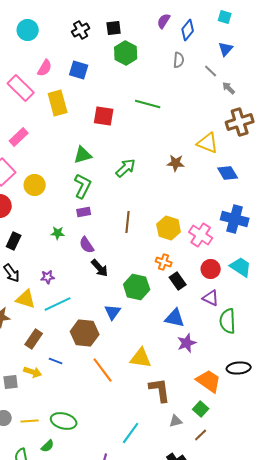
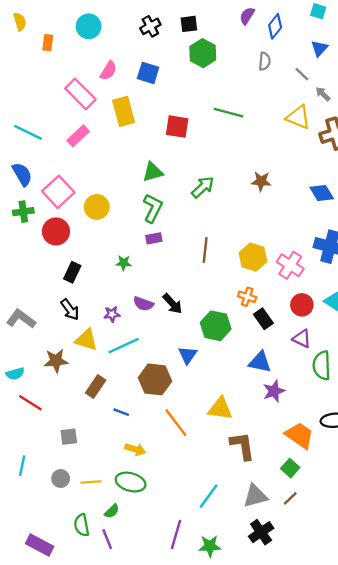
pink rectangle: (19, 137) -> (78, 136), moved
yellow triangle: (208, 143) -> (298, 117), moved
purple semicircle: (87, 245) -> (143, 304), moved, turned -36
yellow arrow: (33, 372) -> (135, 449), moved
gray triangle: (176, 421) -> (255, 496), moved, size x1.6

